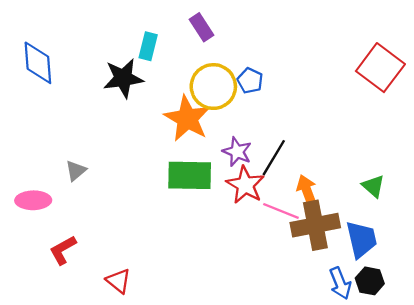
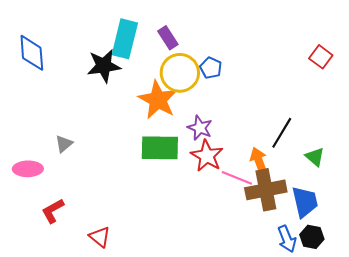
purple rectangle: (201, 27) -> (168, 38), moved
cyan rectangle: (148, 46) -> (125, 39), size x1.6
red square: (380, 68) -> (321, 57), size x0.6
black line: (274, 158) -> (282, 133), moved

